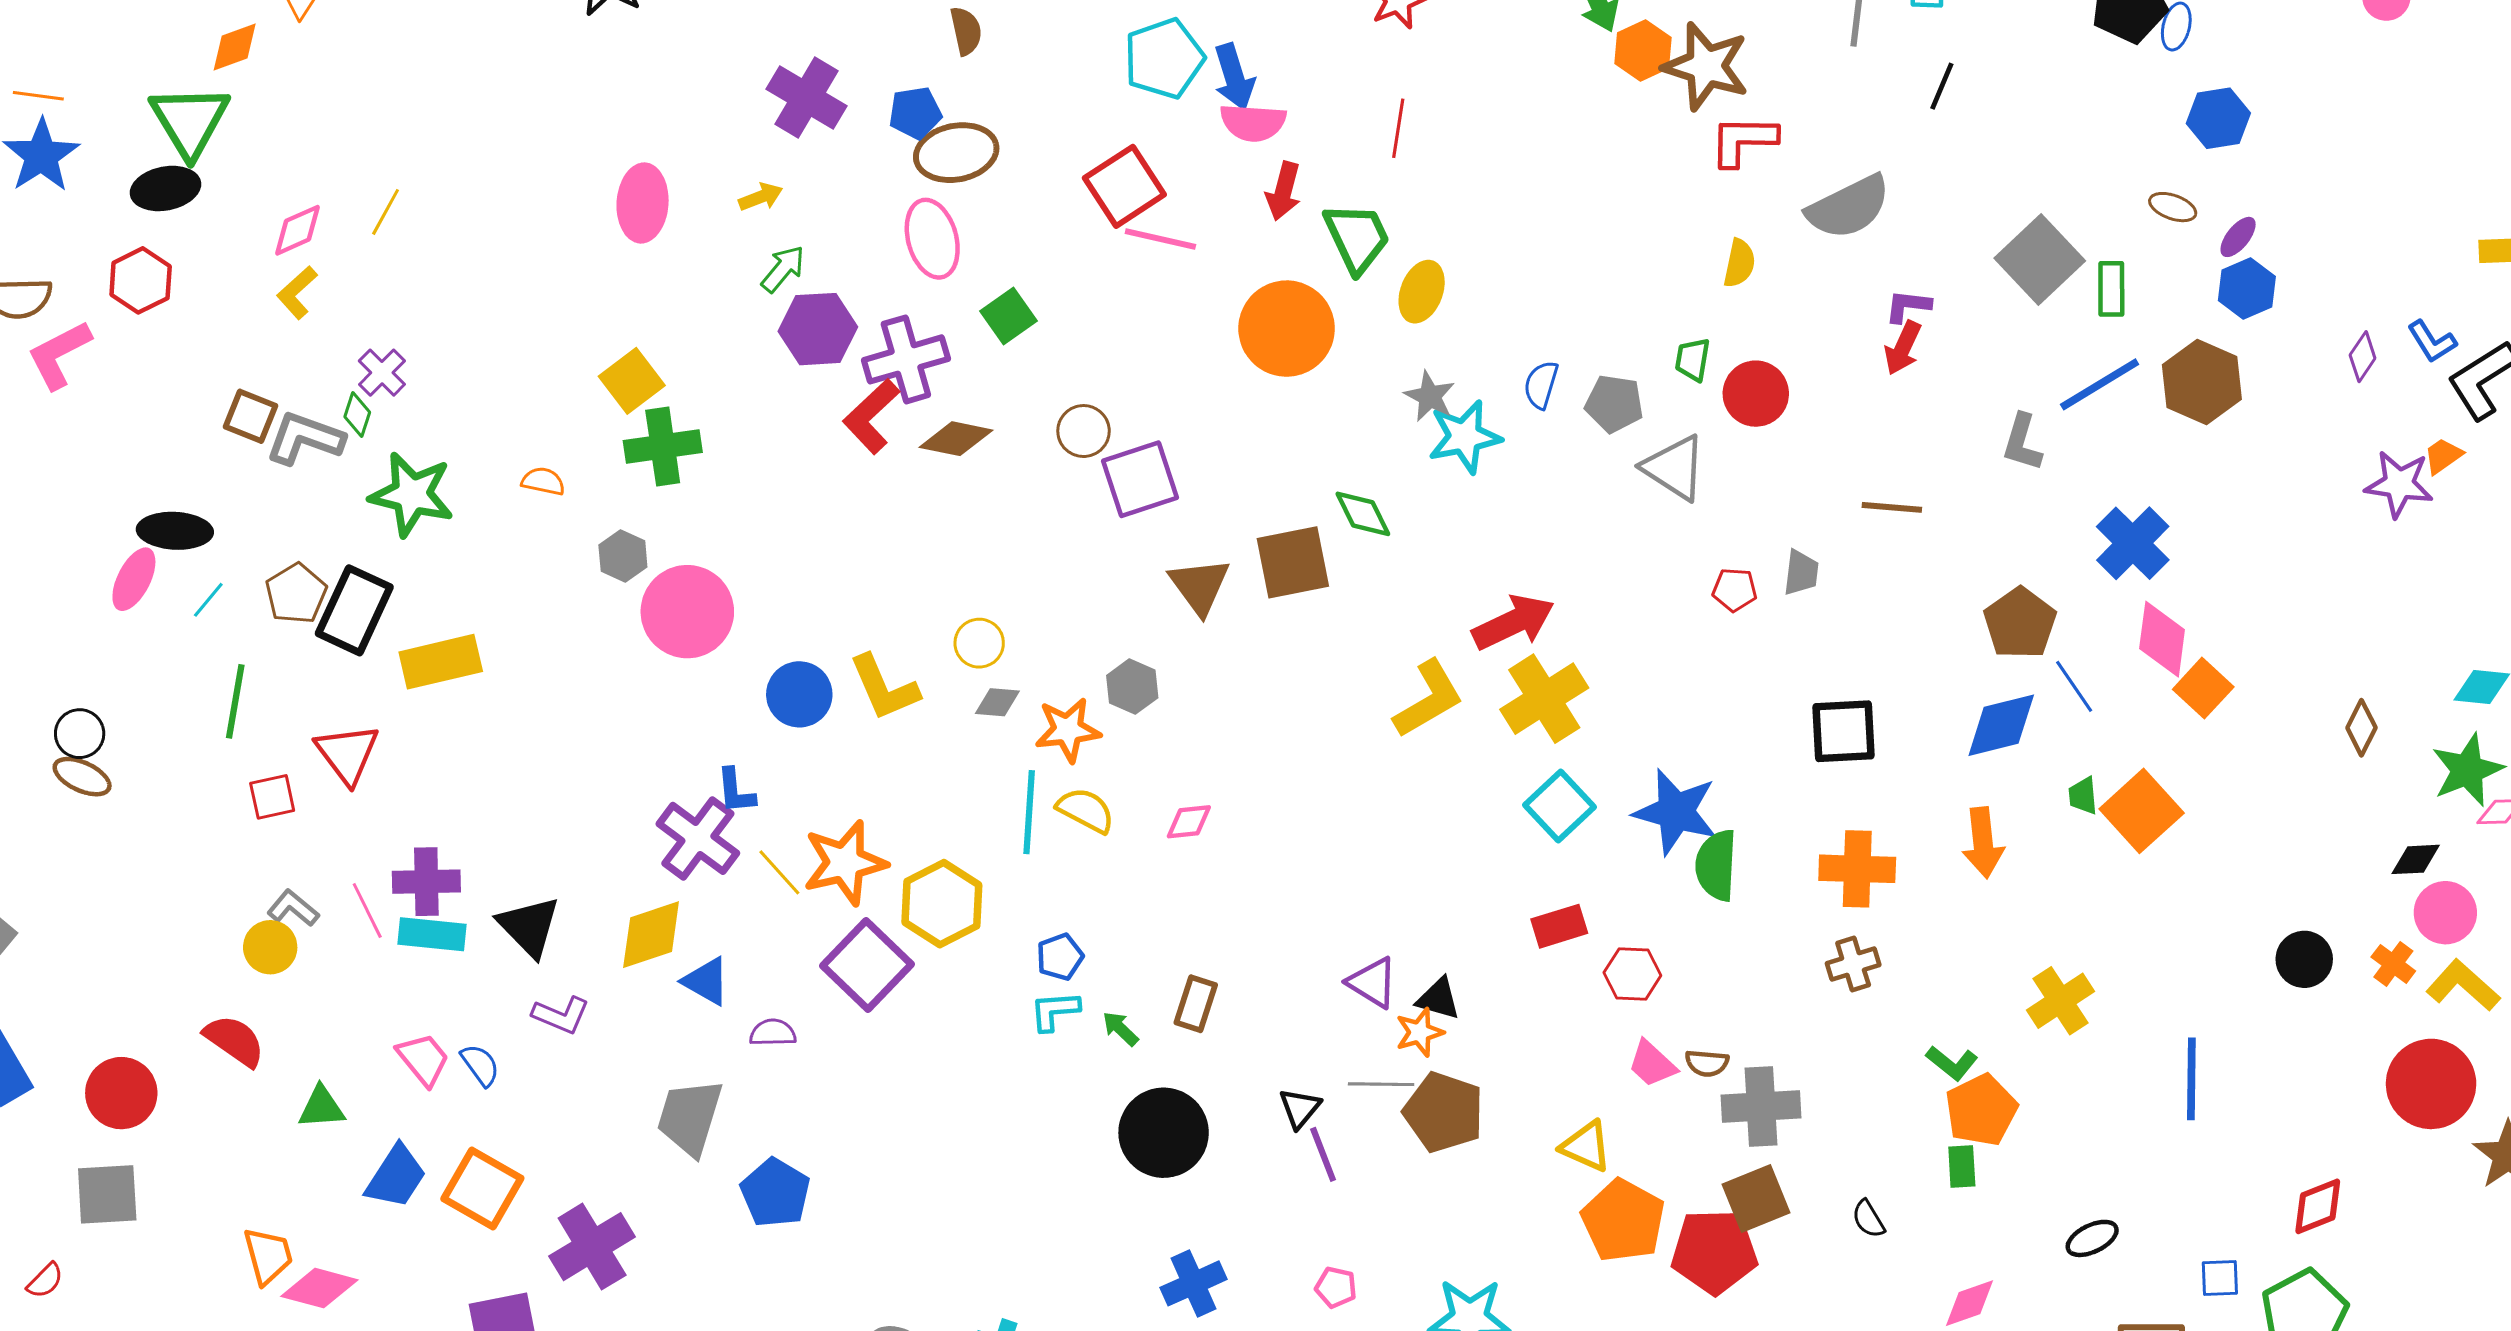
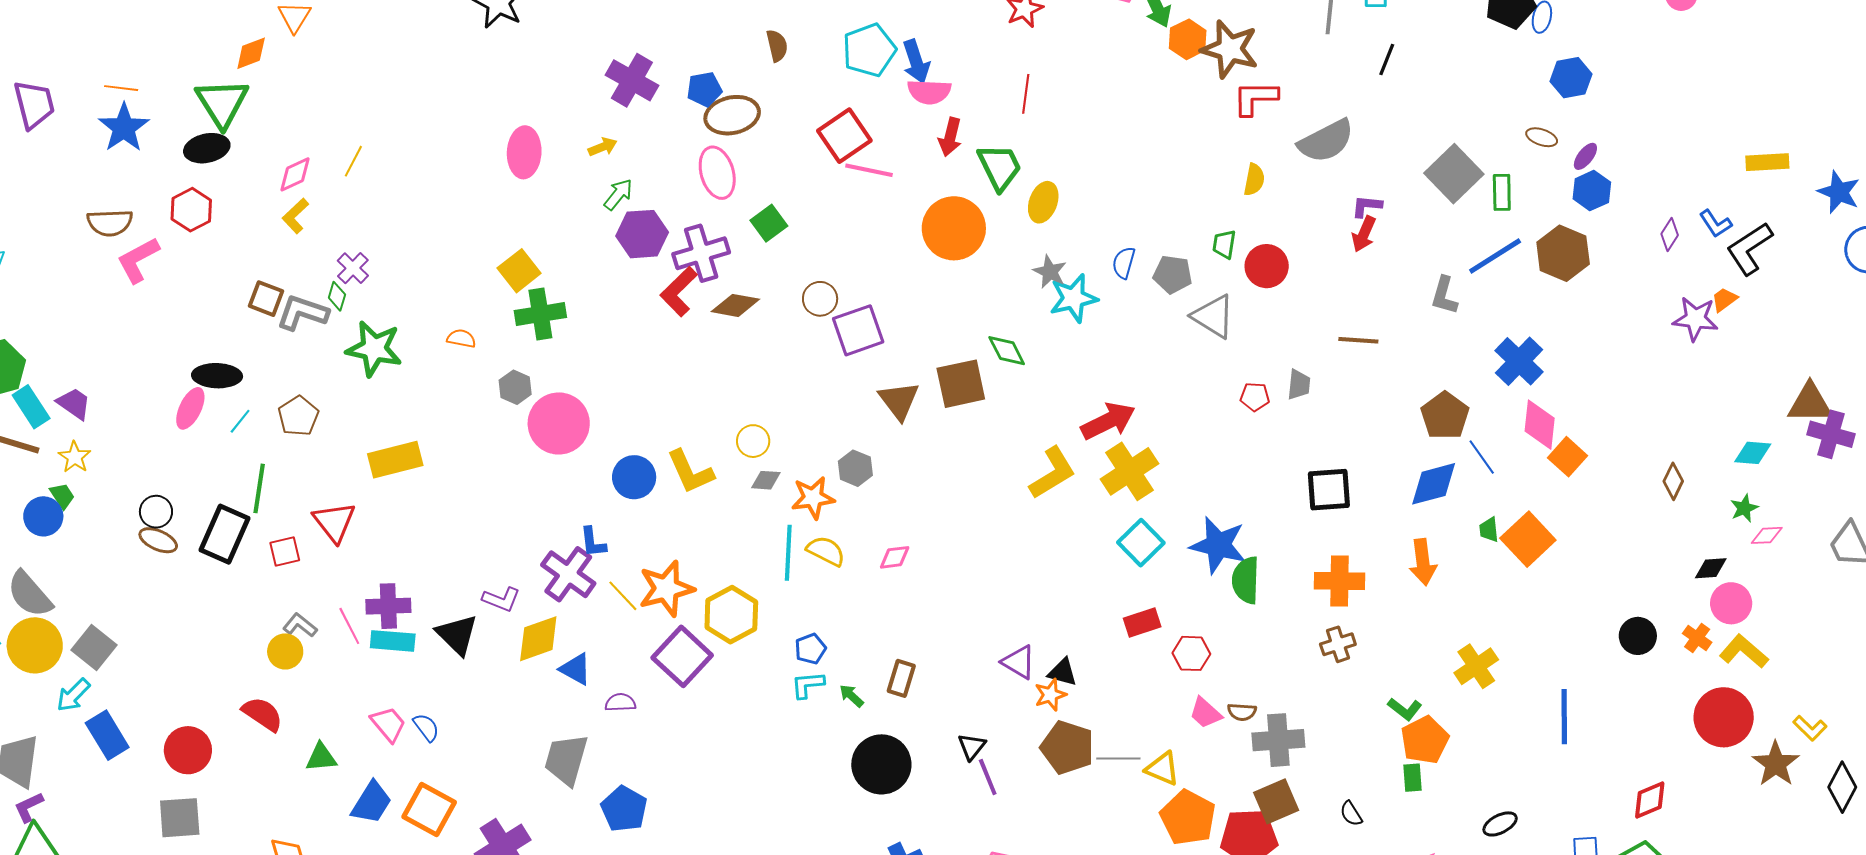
brown semicircle: (966, 31) -> (777, 46), moved
black rectangle: (354, 610) -> (225, 534), moved
green star: (2467, 770) -> (1744, 508), size x0.6
purple L-shape: (561, 1015) -> (501, 599), moved
gray line: (1381, 1084) -> (1118, 759), moved

